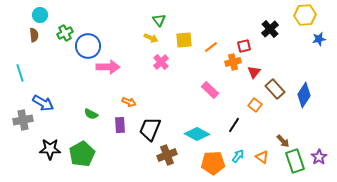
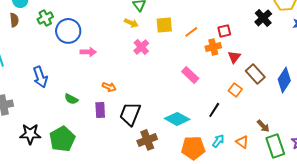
black cross: (270, 29) -> (263, 18), moved
pink arrow: (108, 67) -> (88, 52), size x0.7
blue arrow: (43, 103) -> (40, 77), moved, turned 40

